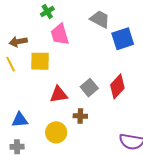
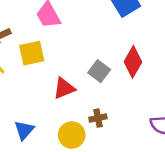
brown cross: (80, 116) -> (98, 118), moved
blue triangle: (20, 120) -> (24, 130), turned -30

